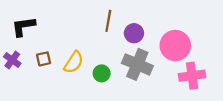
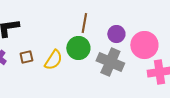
purple circle: (134, 33) -> (116, 34), moved
green circle: (102, 73) -> (78, 48), moved, size x1.5

